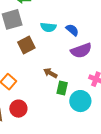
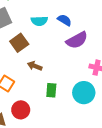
brown arrow: (50, 73) -> (35, 66), moved
green rectangle: (62, 88) -> (51, 90), moved

